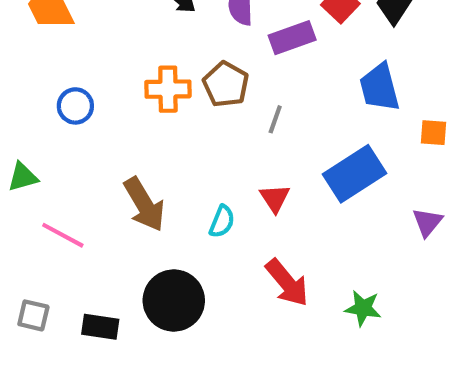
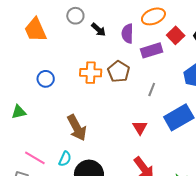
gray line: (275, 119) -> (152, 89), moved
cyan semicircle: (222, 221) -> (65, 159), moved
pink line: (63, 235) -> (35, 158), moved

